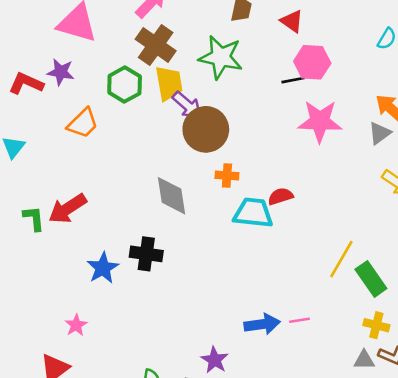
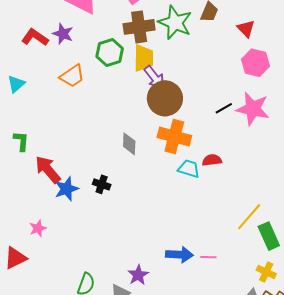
brown cross: (156, 45) -> (139, 27), turned 36
green star: (221, 57) -> (175, 23), moved
black line: (293, 80) -> (224, 108), moved, turned -30
orange cross: (227, 175) -> (174, 137), size x1.8
gray diamond: (171, 196) -> (129, 144), size x0.7
red arrow: (67, 209) -> (48, 170), moved, turned 72
cyan trapezoid: (253, 213) -> (189, 169), size x0.7
black cross: (146, 254) -> (102, 184), size x0.7

